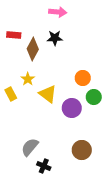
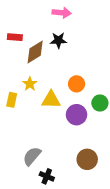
brown diamond: (33, 49) -> (35, 52), turned 30
orange circle: (83, 78) -> (77, 84), moved
yellow rectangle: (11, 94) -> (12, 100), turned 40
yellow triangle: (48, 94) -> (51, 100), turned -36

